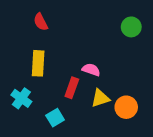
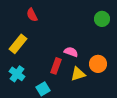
yellow rectangle: (38, 63) -> (18, 44), moved, turned 36
orange circle: (126, 107) -> (98, 64), moved

